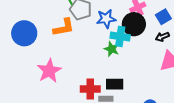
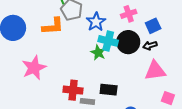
blue star: (106, 19) -> (96, 22), turned -30
black circle: (134, 24) -> (128, 42), moved
black rectangle: (115, 84) -> (109, 90), moved

